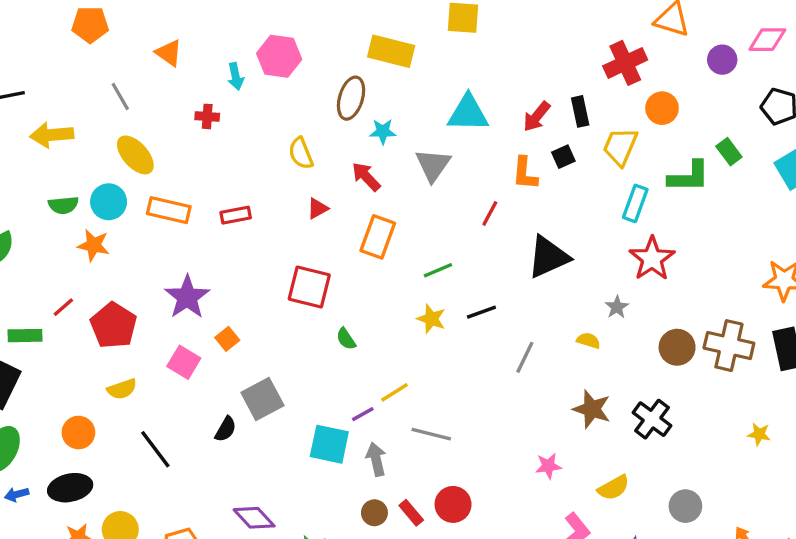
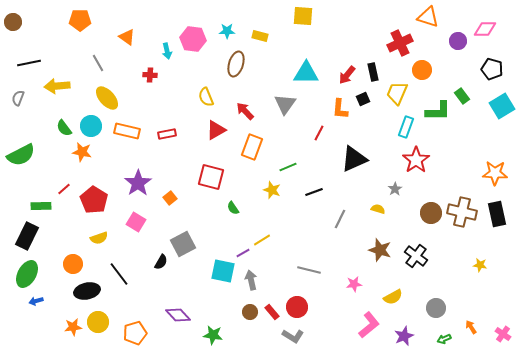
yellow rectangle: (391, 51) -> (260, 36), size x0.6
cyan star: (383, 132) -> (227, 31), moved
green semicircle: (63, 205) -> (64, 128), turned 60
red triangle: (318, 208) -> (216, 130), size x1.5
yellow star: (431, 319) -> (272, 190), moved
orange square: (227, 339) -> (170, 198), moved
gray line: (431, 434) -> (309, 270), moved
black ellipse: (70, 488) -> (87, 291), moved

